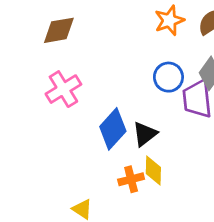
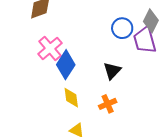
blue diamond: (113, 129) -> (66, 65), moved
yellow diamond: (153, 170) -> (71, 98), moved

